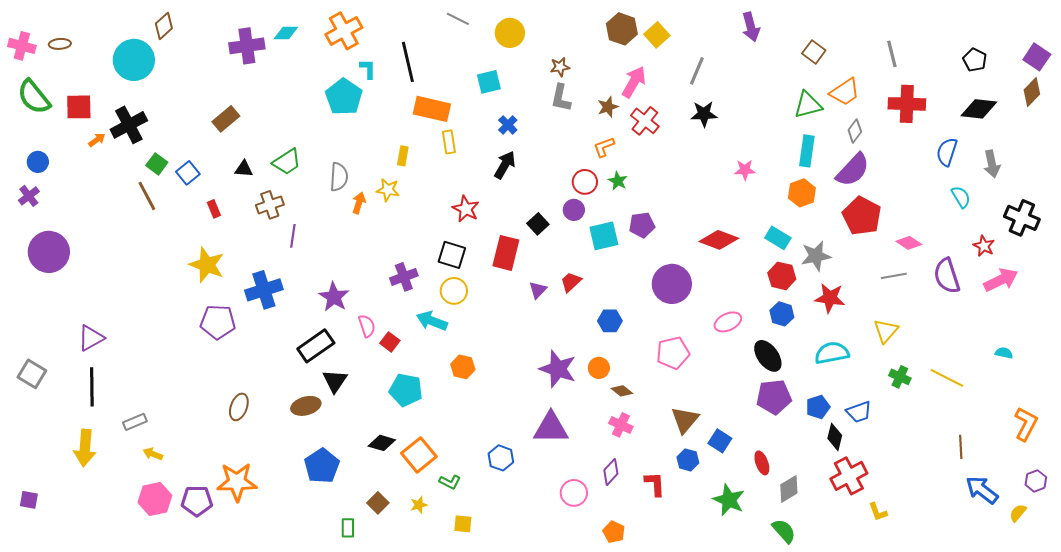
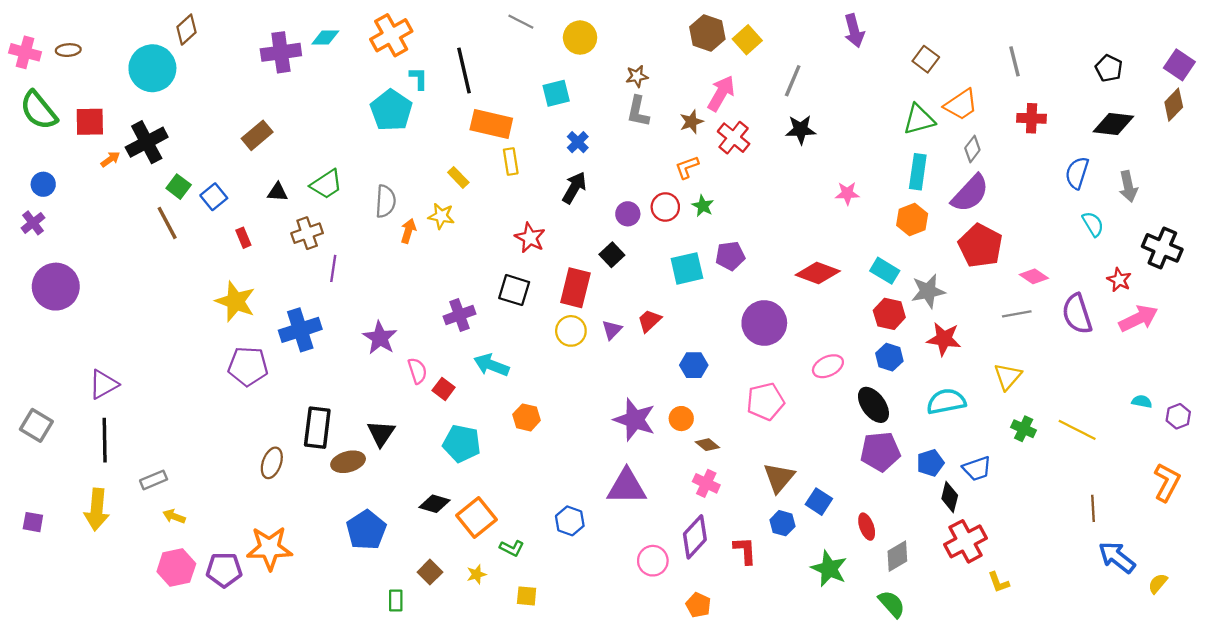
red cross: (907, 104) -> (1032, 118), size x0.7
yellow rectangle: (403, 156) -> (458, 177), turned -54
purple circle: (574, 210) -> (628, 214), moved
yellow circle: (454, 291) -> (571, 331), moved
black rectangle: (316, 346) -> (317, 428), moved, turned -48
purple diamond: (611, 472) -> (695, 537), size x1.4
purple hexagon: (1036, 481) -> (1178, 416), moved
purple square: (29, 500) -> (33, 522), moved

